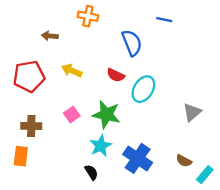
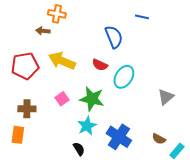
orange cross: (88, 16) -> (57, 14), moved
yellow arrow: (72, 71) -> (62, 61), size x1.5

